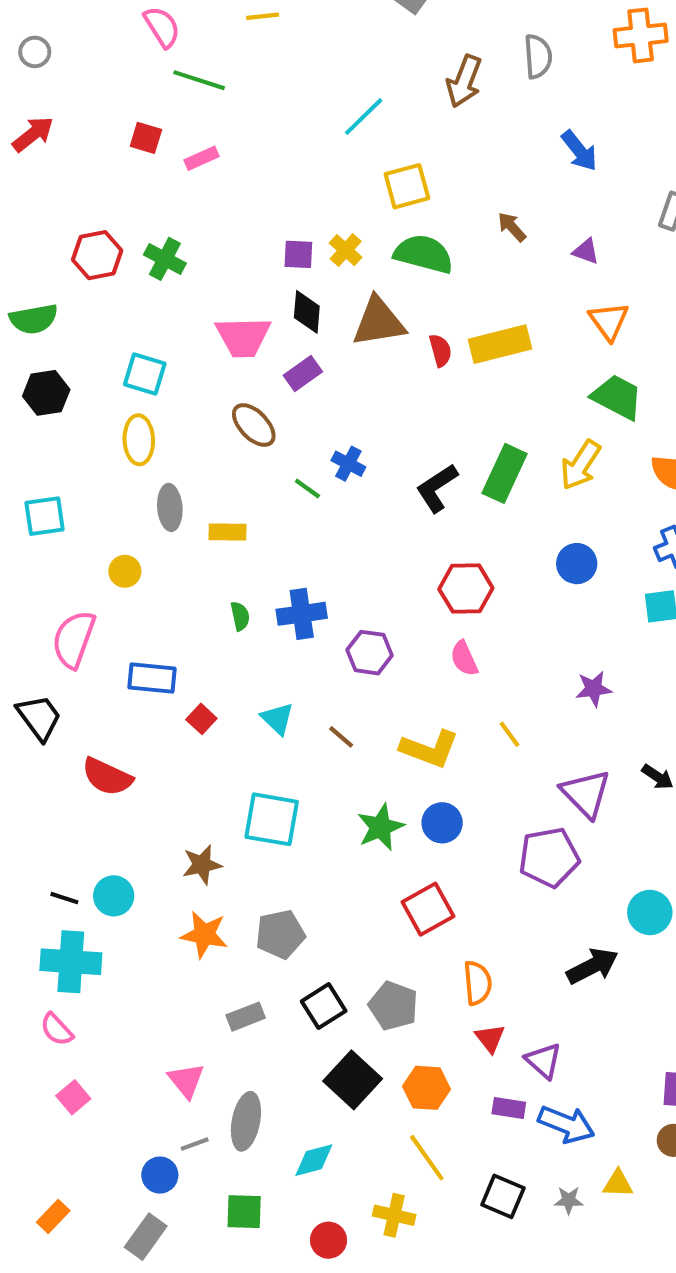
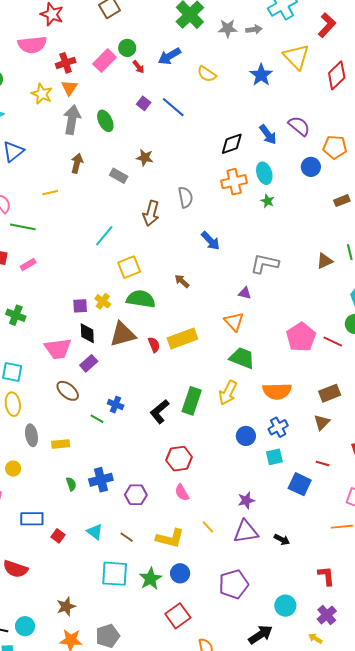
purple triangle: (586, 251) -> (245, 293), moved
blue circle: (577, 564) -> (246, 436), moved
purple triangle: (586, 794) -> (246, 532), moved, turned -48
cyan square: (272, 819) -> (115, 574), moved

